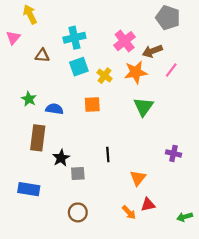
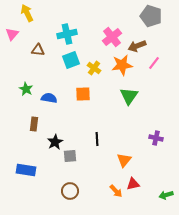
brown rectangle: (38, 138) -> (34, 124), size x0.6

